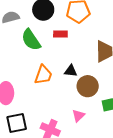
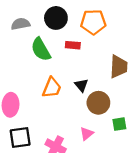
black triangle: (71, 71) -> (81, 85), turned 40

